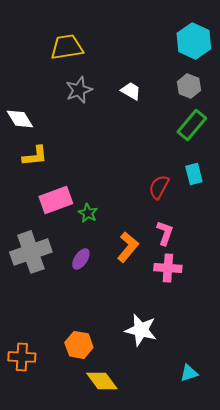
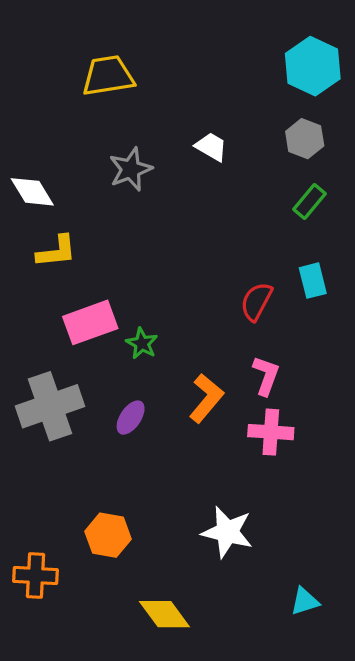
gray star: (79, 90) -> (131, 169), moved
green rectangle: (192, 125) -> (310, 202), size x0.7
orange hexagon: (79, 345) -> (108, 535), moved

